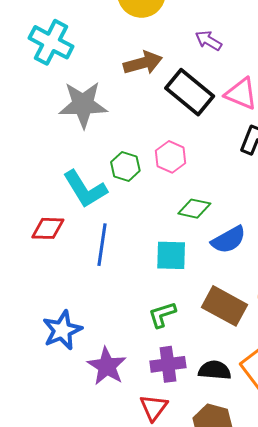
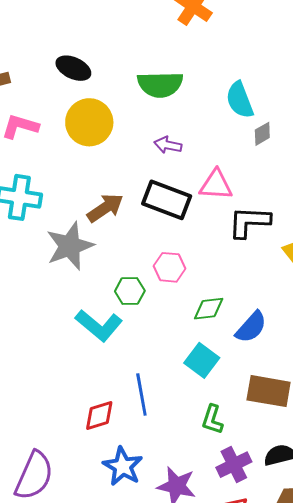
brown arrow: (143, 63) -> (105, 208), moved
red diamond: (48, 228) -> (99, 415), moved
blue line: (102, 245) -> (141, 394), moved
cyan square: (171, 255) -> (202, 360), turned -36
green L-shape: (162, 315) -> (212, 419), turned -36

